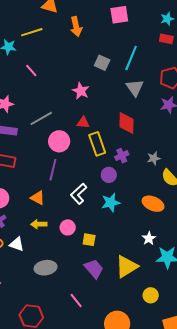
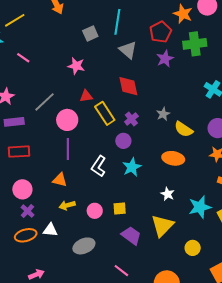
gray square: (102, 63) -> (90, 33), turned -35
pink circle: (68, 227) -> (95, 211), moved
white star: (149, 238) -> (167, 194), moved

